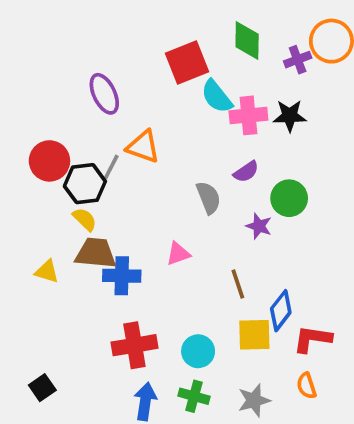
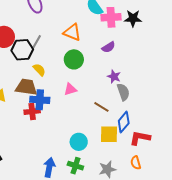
orange triangle: (143, 147) -> (72, 32), moved
gray semicircle: (209, 198) -> (123, 92), moved
green circle: (289, 198) -> (74, 59), moved
yellow semicircle: (85, 219) -> (39, 70), moved
brown line: (238, 284) -> (101, 107), turned -42
red cross: (134, 345) -> (32, 111), moved, size x0.7

